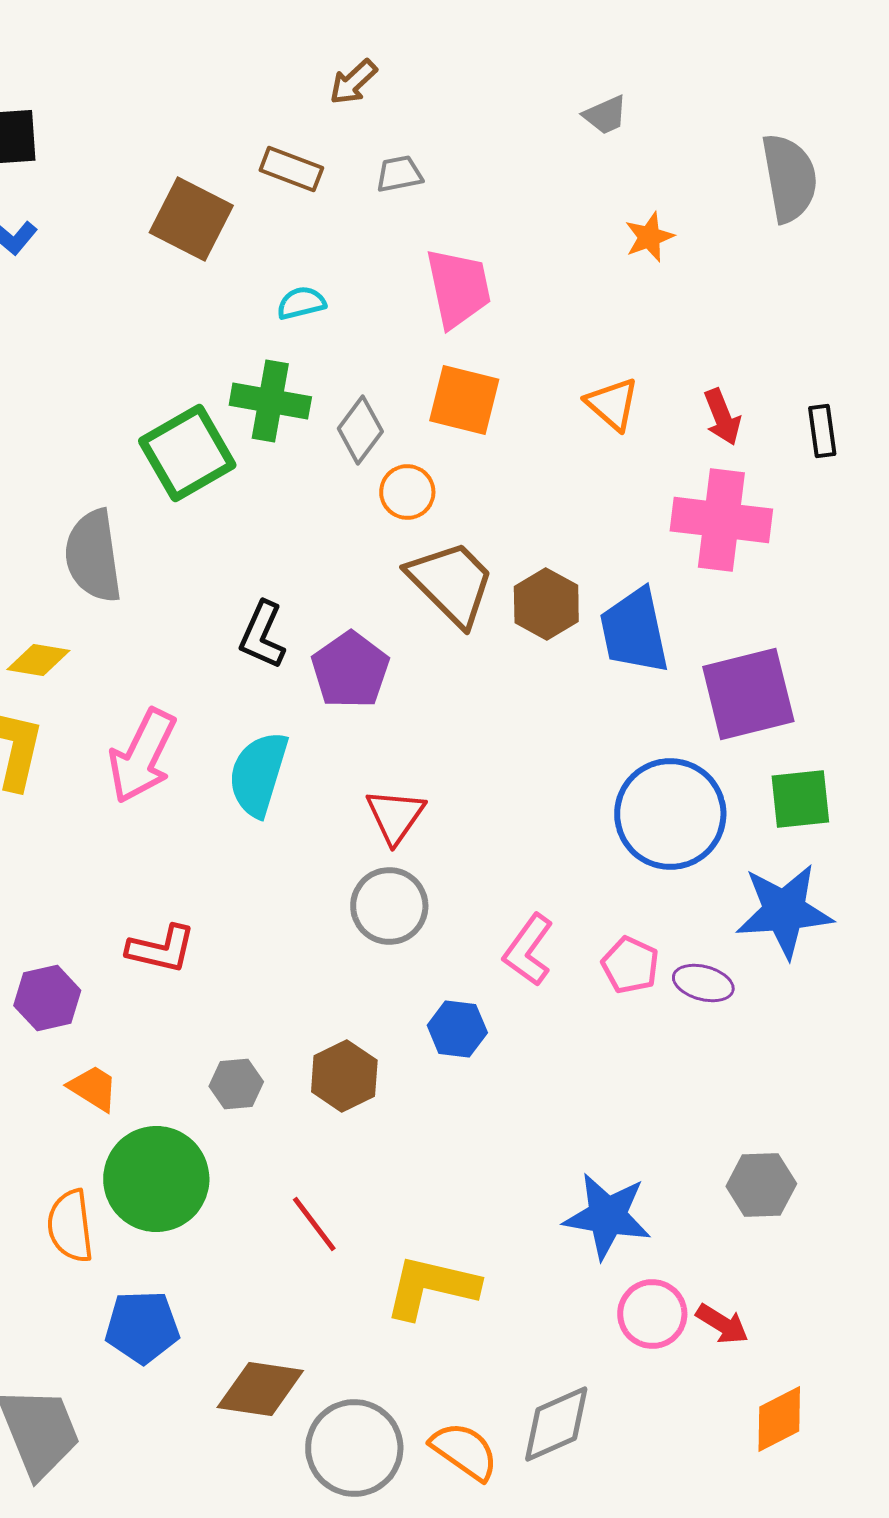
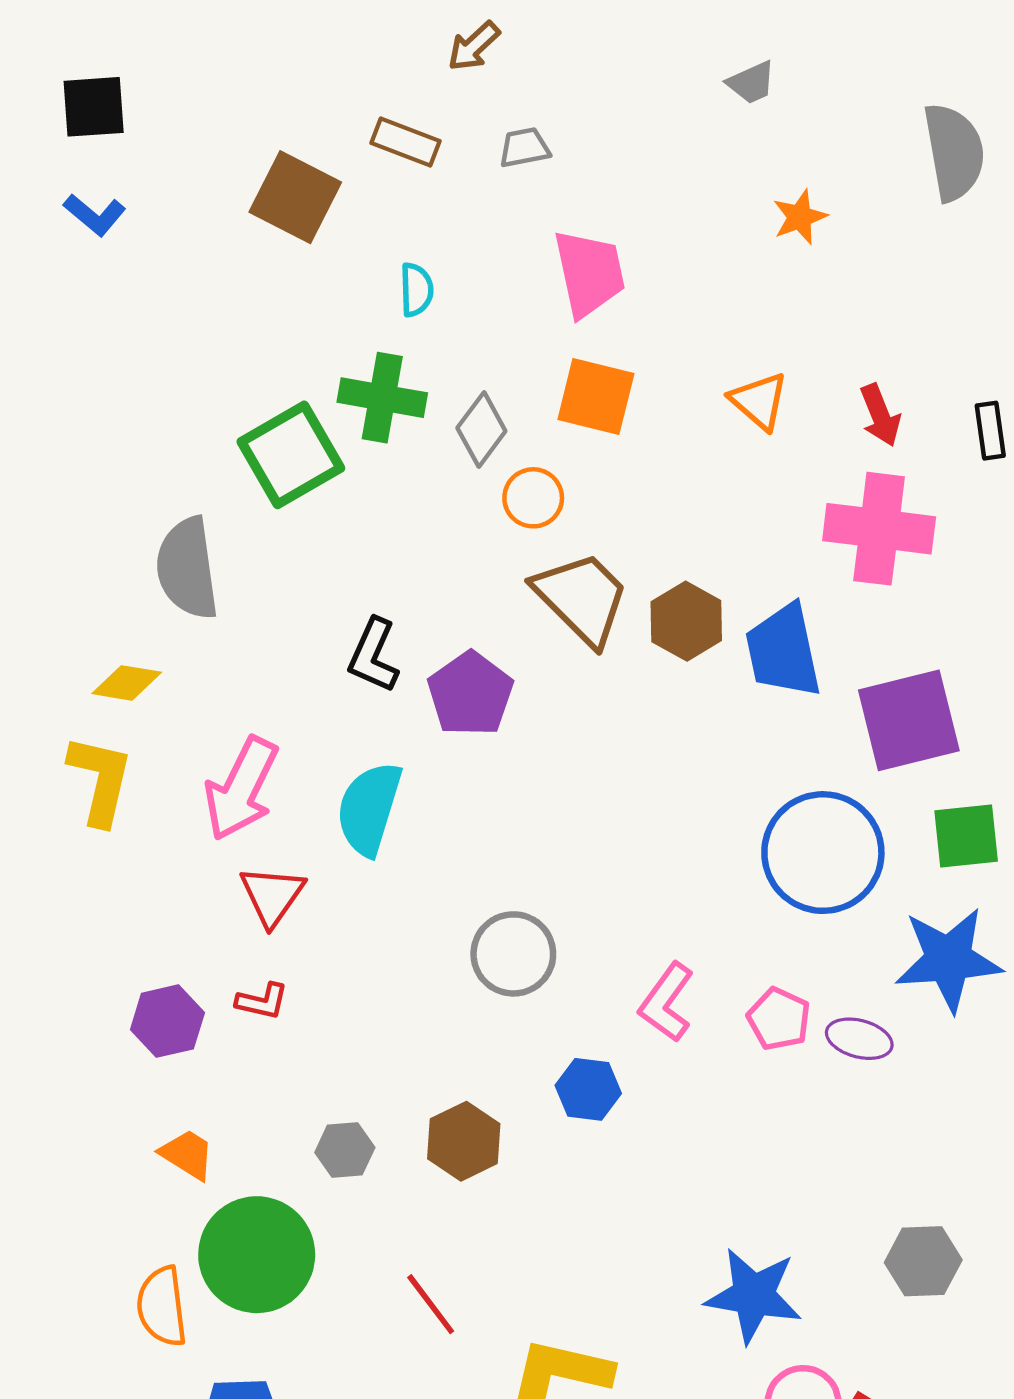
cyan semicircle: (301, 303) -> (416, 290), turned 102
red triangle: (395, 816) -> (272, 896), moved
red L-shape: (161, 949) -> (262, 1001), size x0.7
purple hexagon: (47, 998) -> (167, 1021), moved

